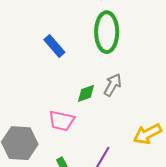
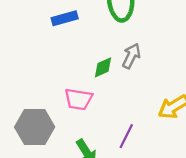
blue rectangle: (54, 46) -> (65, 18), turned -60

